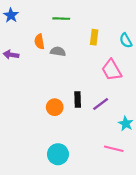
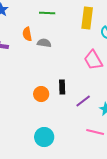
yellow rectangle: (94, 37) -> (87, 18), moved, size x1.5
purple line: (101, 104) -> (83, 101), moved

